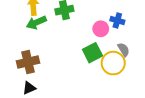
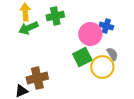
pink circle: (101, 29) -> (90, 34), size x1.5
brown cross: (28, 62) -> (37, 78), moved

